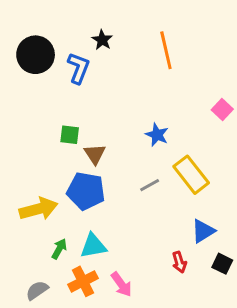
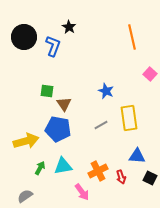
orange line: (166, 50) -> (132, 37), moved
yellow rectangle: (191, 175) -> (129, 118), turned 30
blue triangle: (203, 231) -> (137, 156), turned 36
orange cross: (83, 281) -> (98, 171), moved

